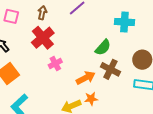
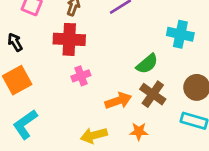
red cross: (43, 38) -> (69, 39), turned 35
orange star: (91, 99) -> (139, 131), moved

